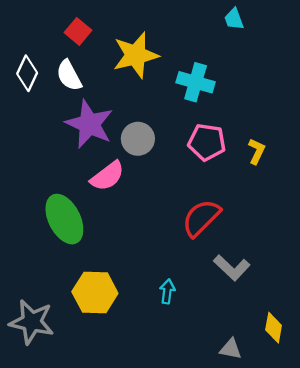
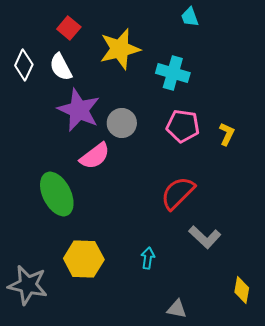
cyan trapezoid: (234, 19) -> (190, 17), moved
gray triangle: (231, 349) -> (177, 309), moved

